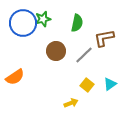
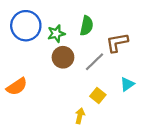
green star: (43, 19) -> (56, 34), moved
cyan triangle: (110, 84) -> (127, 84), moved
yellow arrow: (71, 103) -> (80, 116), turned -56

